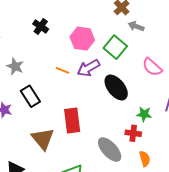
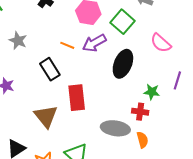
black ellipse: (116, 88) -> (123, 64), turned 60
black rectangle: (30, 96) -> (50, 69), moved
gray ellipse: (110, 150) -> (115, 128), turned -40
orange semicircle: (145, 159) -> (142, 140), moved

